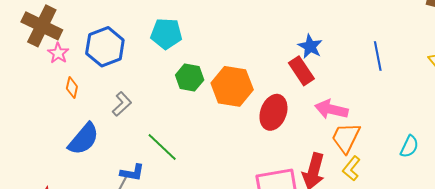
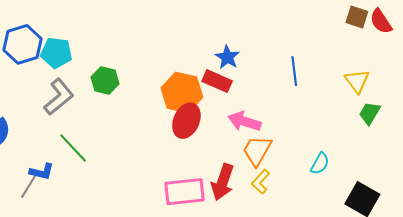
cyan pentagon: (166, 34) -> (56, 53), moved
red rectangle: (301, 71) -> (217, 81), turned -36
orange hexagon: (232, 86) -> (182, 93), moved
gray L-shape: (122, 104) -> (59, 97), moved, size x1.5

